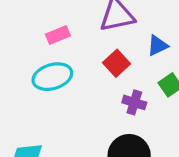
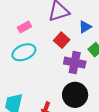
purple cross: (134, 102) -> (75, 63), size x1.5

